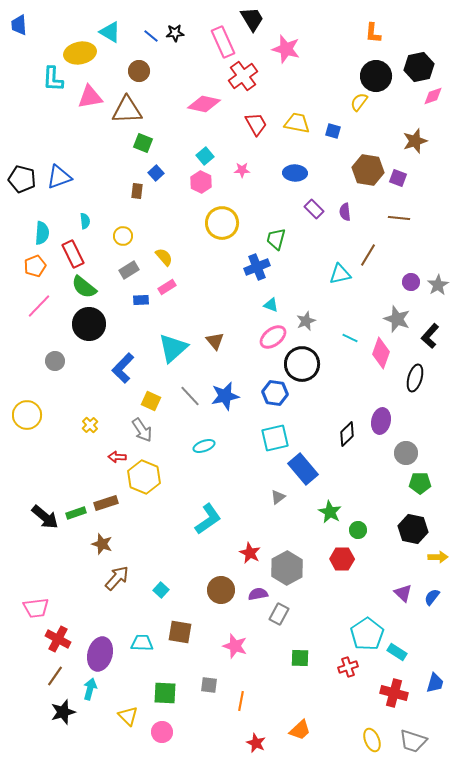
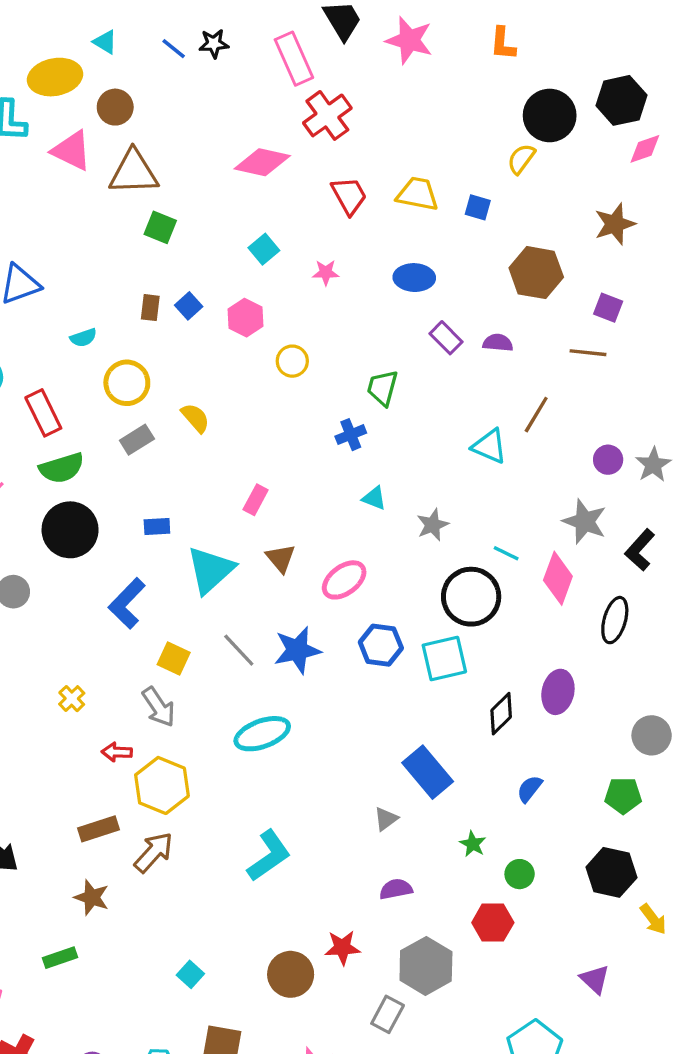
cyan triangle: (110, 32) -> (105, 42), size x0.7
orange L-shape: (373, 33) -> (503, 44), moved
pink star: (286, 49) -> (409, 40), moved
brown circle: (139, 71) -> (115, 107), moved
pink triangle: (90, 97) -> (72, 151), turned 36
blue square: (156, 173) -> (189, 306), moved
purple square: (398, 178) -> (608, 308), moved
pink hexagon: (201, 182) -> (246, 318), moved
purple semicircle: (345, 212) -> (498, 343), turned 102
cyan semicircle: (85, 221) -> (83, 338), moved, turned 77
yellow circle: (222, 223) -> (292, 361), size x0.6
yellow circle: (123, 236) -> (127, 383), size x1.4
blue cross: (257, 267) -> (351, 435), size x0.7
cyan triangle: (340, 274) -> (489, 446), turned 35
green semicircle: (84, 287) -> (62, 468), turned -56
pink rectangle: (167, 287) -> (256, 500), moved, turned -30
blue rectangle: (141, 300) -> (157, 526), moved
pink ellipse: (273, 337) -> (344, 580), moved
black circle: (302, 364) -> (471, 597), moved
cyan square: (275, 438) -> (444, 658), moved
cyan ellipse: (204, 446) -> (262, 734), size x1.5
gray circle: (406, 453) -> (652, 735), moved
green star: (330, 512) -> (473, 844), size x0.7
green rectangle: (76, 513) -> (60, 958), moved
red star: (250, 553) -> (342, 948), moved, turned -30
yellow arrow: (438, 557) -> (653, 919), turned 54
gray hexagon: (287, 568) -> (426, 966), moved
brown arrow: (117, 578) -> (154, 852), moved
purple semicircle: (258, 594) -> (396, 889), moved
blue semicircle: (432, 597) -> (530, 789), moved

